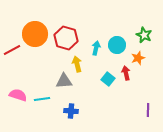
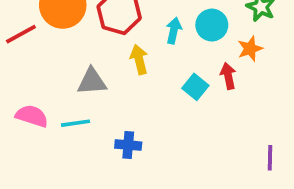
gray triangle: (64, 81) -> (92, 81), moved
purple line: (148, 110) -> (270, 158), moved

